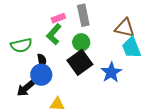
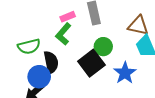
green circle: (81, 42) -> (103, 47), moved
black semicircle: (42, 61) -> (51, 62), size x1.5
blue circle: (41, 75) -> (39, 77), moved

